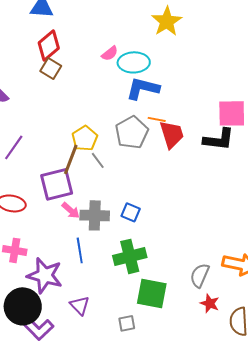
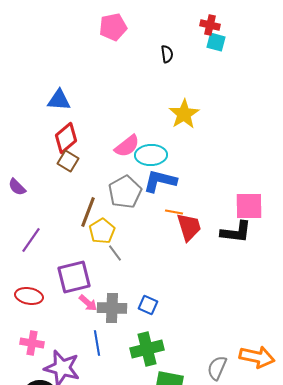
pink semicircle: (110, 53) -> (127, 146), size x1.5
gray pentagon: (132, 132) -> (125, 192), moved
brown line: (71, 159) -> (88, 212), moved

